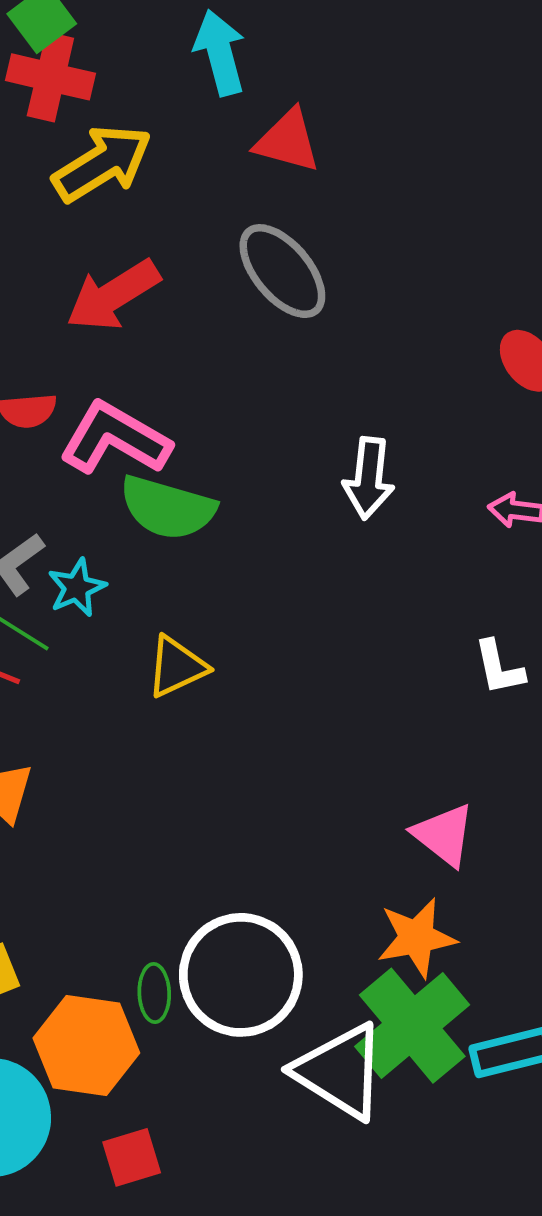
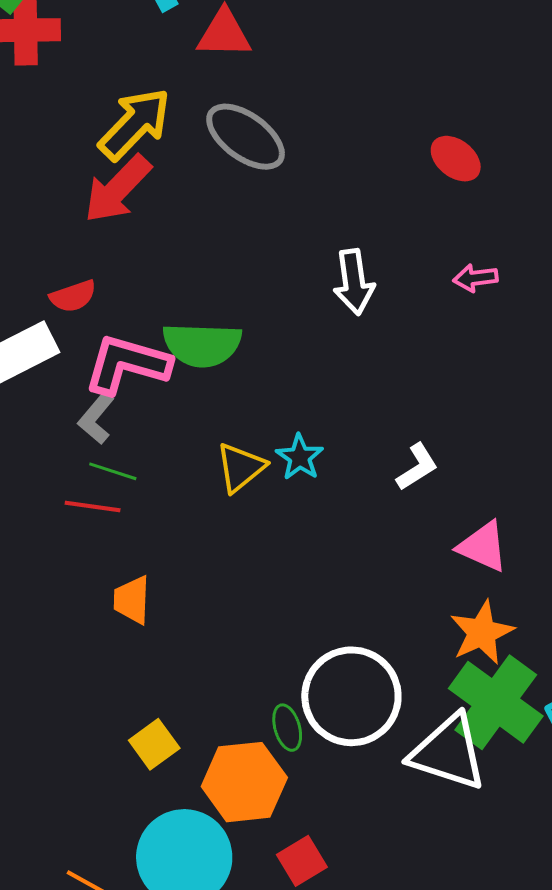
yellow arrow: (102, 163) -> (135, 124), moved
pink L-shape: (115, 439) -> (127, 364), moved
cyan star: (77, 588) -> (300, 457), moved
white L-shape: (499, 668) -> (417, 467), moved, turned -96

